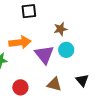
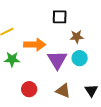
black square: (29, 11) -> (60, 17), moved

